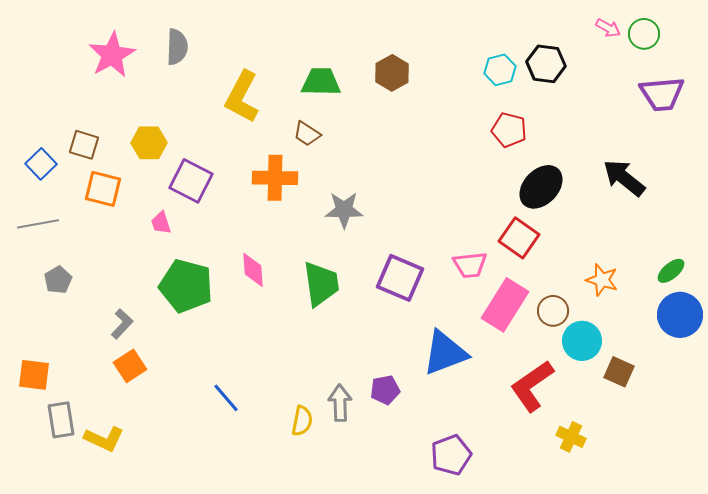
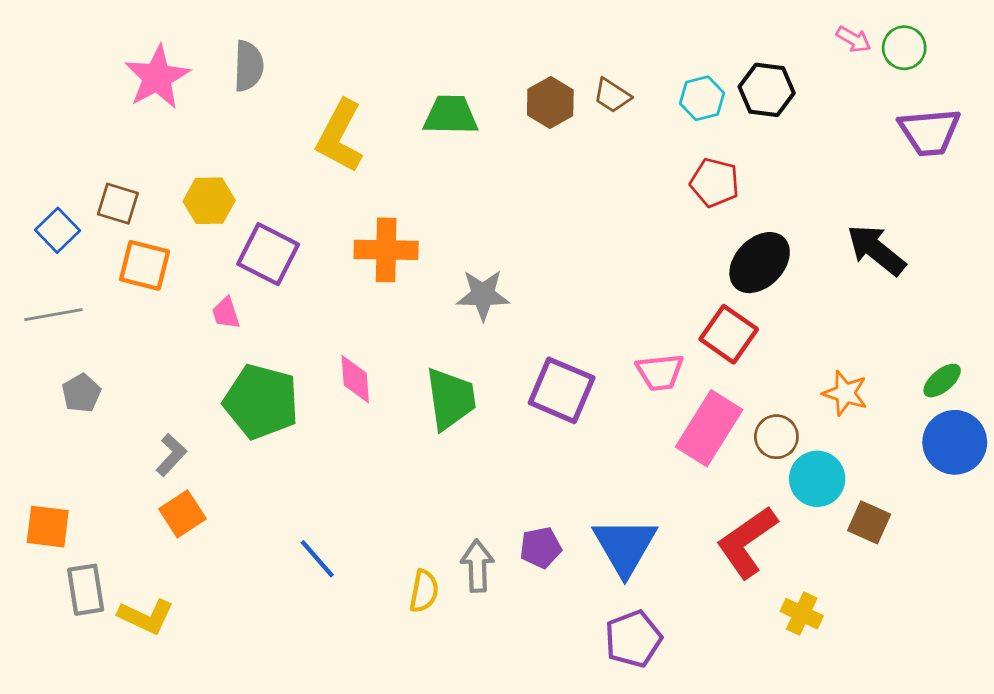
brown trapezoid: (307, 134) -> (612, 95), moved
blue triangle: (445, 353) -> (625, 546), moved, turned -39

